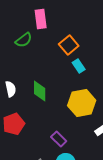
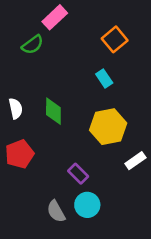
pink rectangle: (41, 19) -> (55, 17), turned 54
orange square: (69, 45) -> (115, 39), moved

